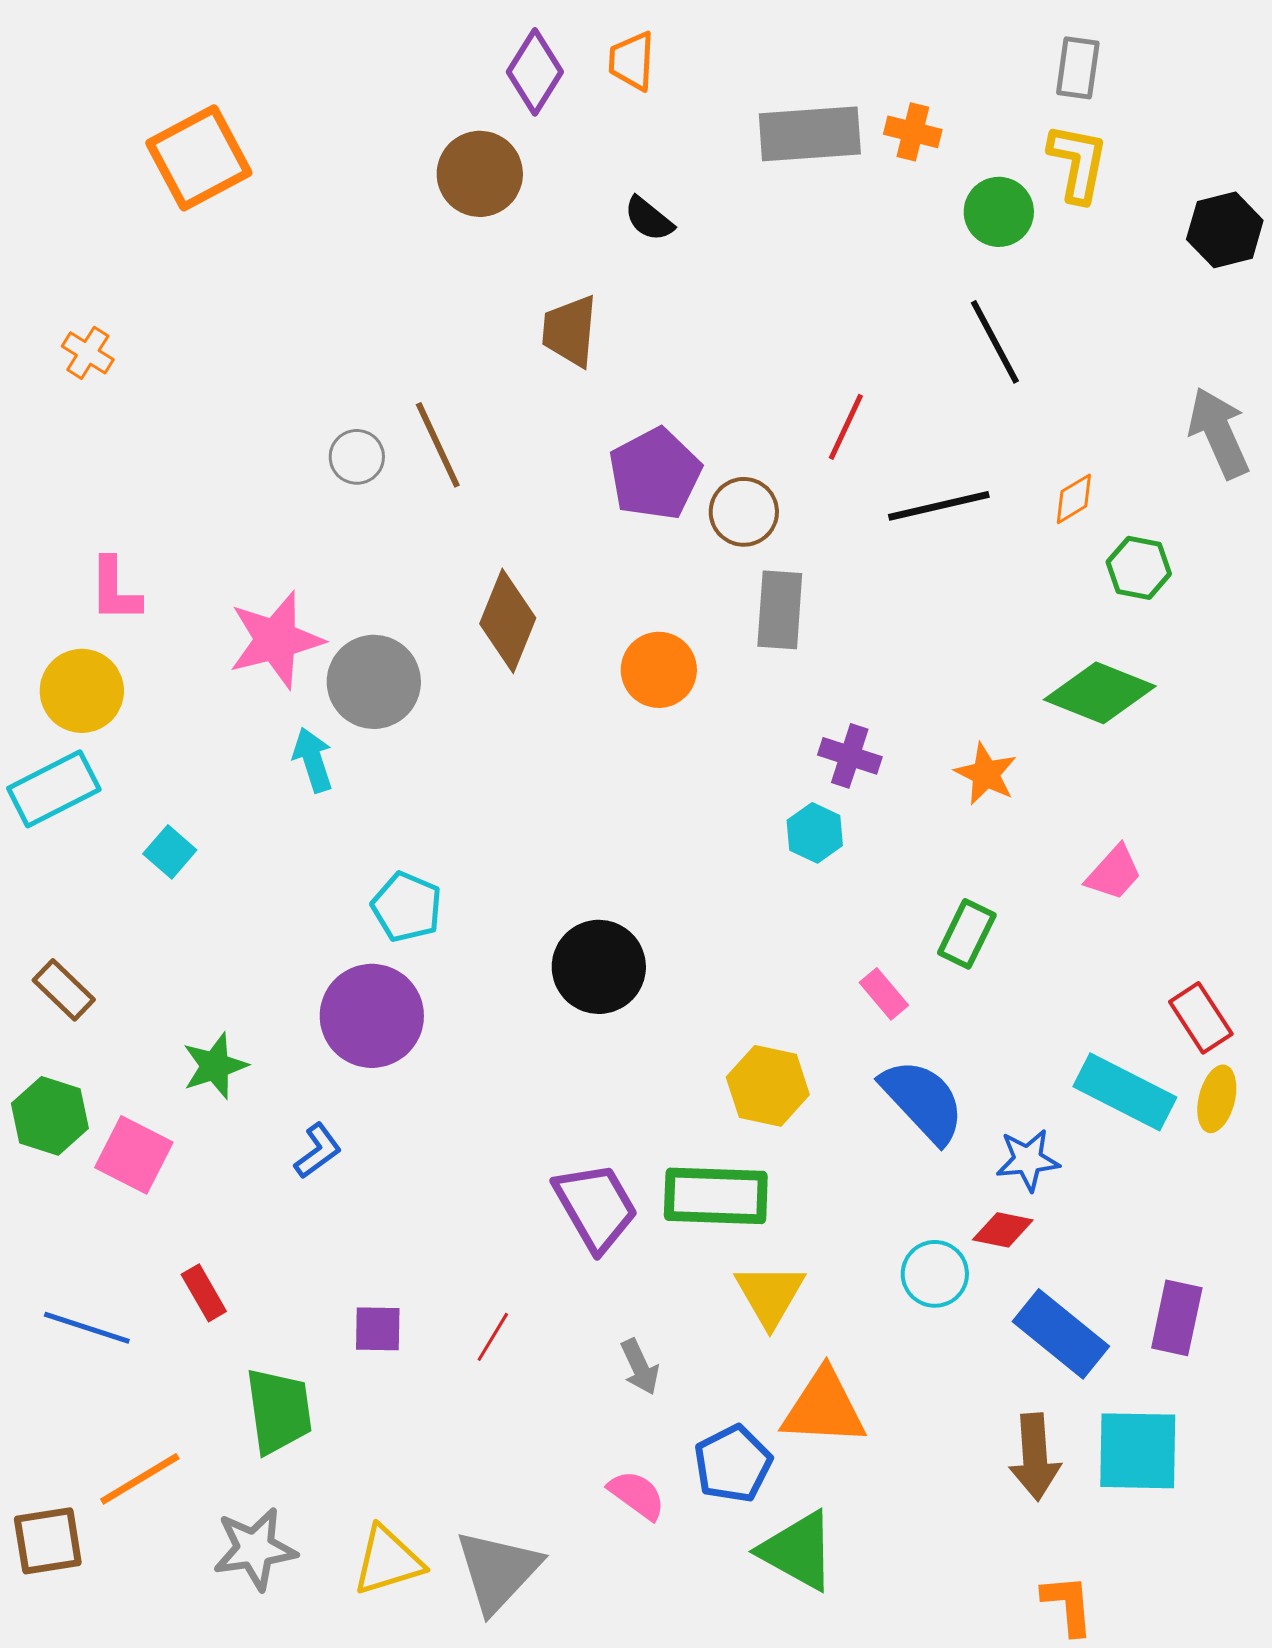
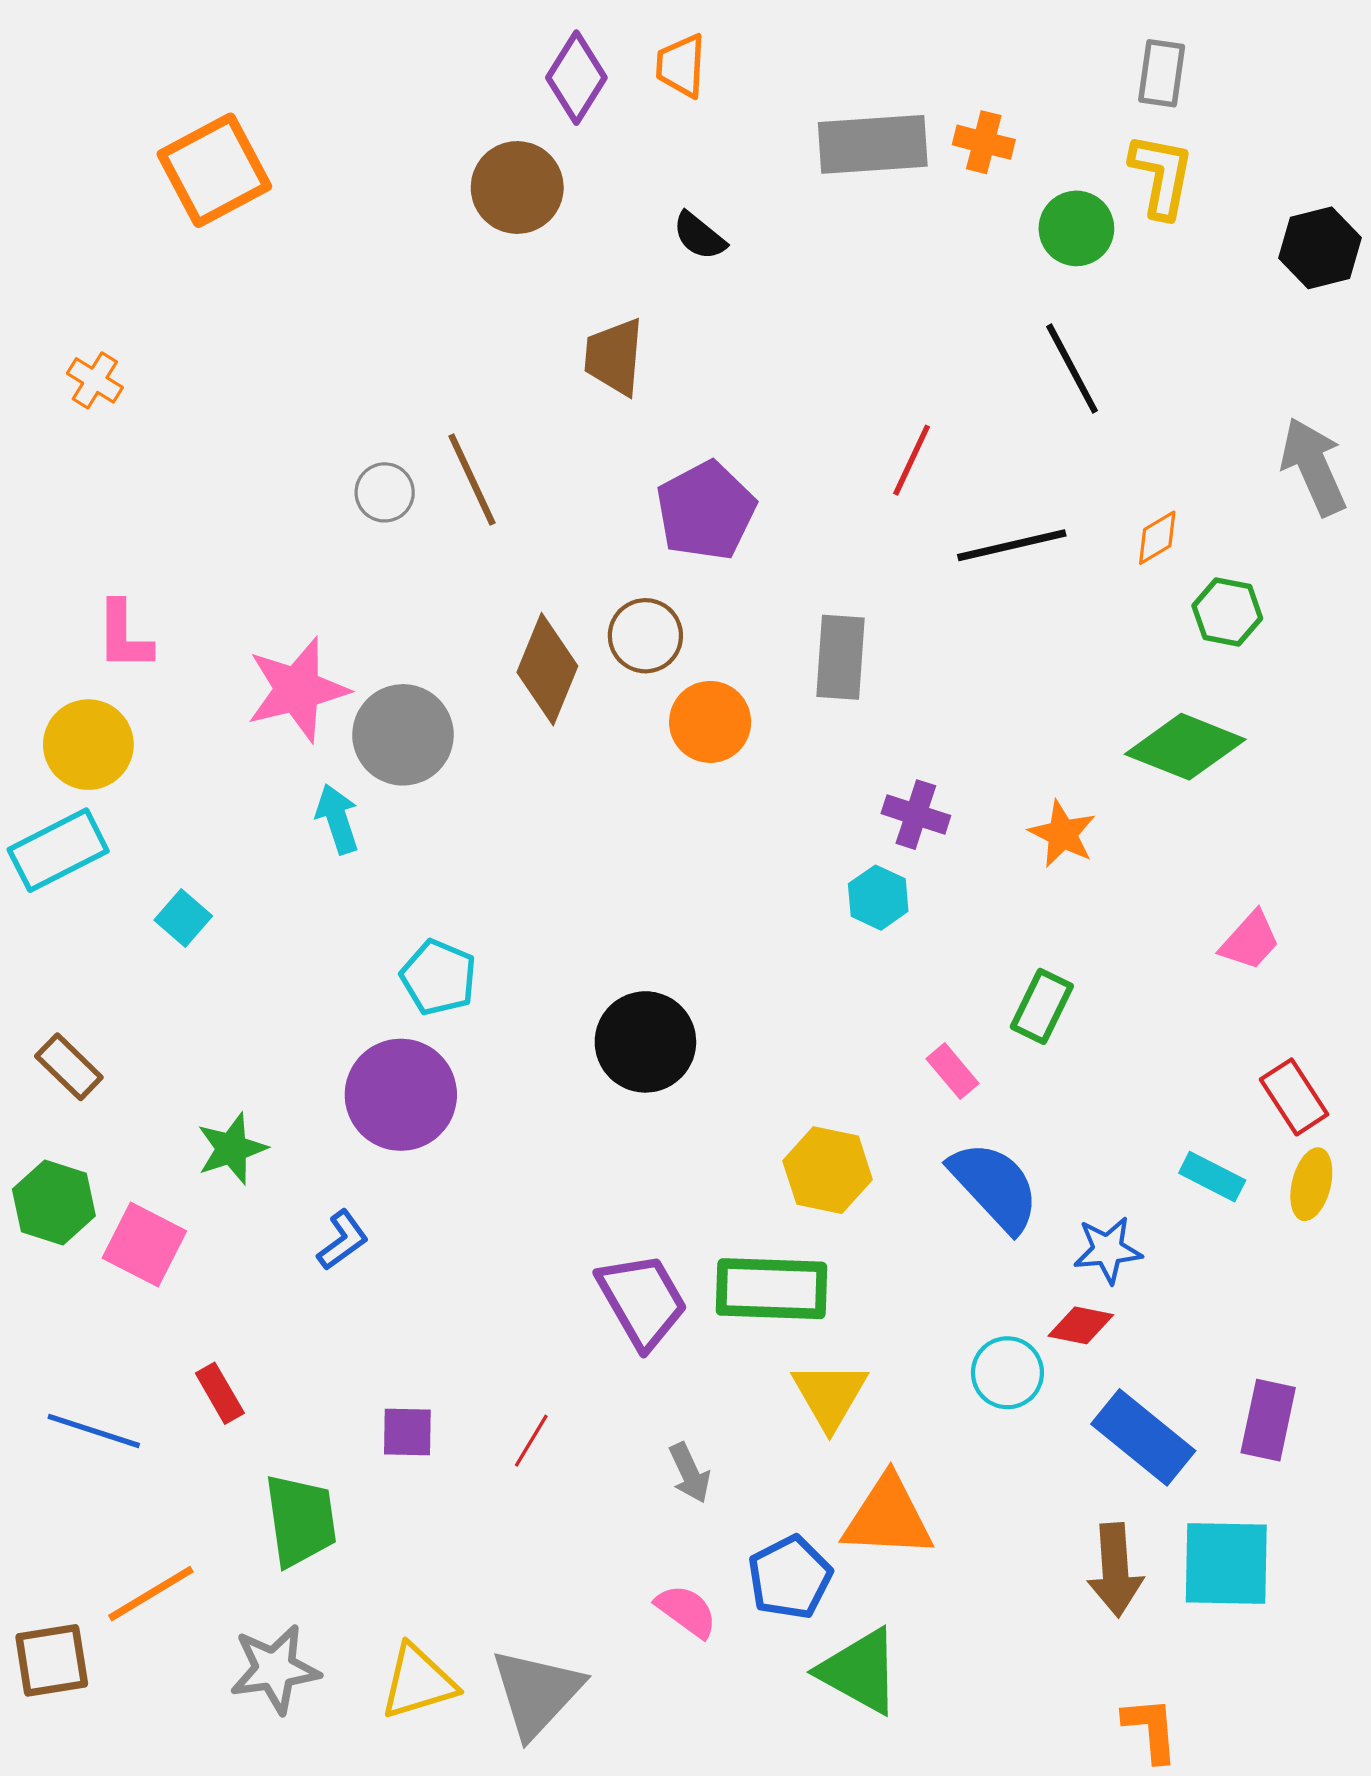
brown circle: (744, 512) -> (645, 636), moved
pink trapezoid: (1114, 873) -> (1250, 941), moved
cyan rectangle: (1125, 1092) -> (1212, 1177), size x0.6

